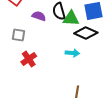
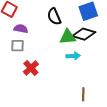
purple semicircle: (39, 16) -> (21, 29), moved
green triangle: (71, 18) -> (68, 37), moved

